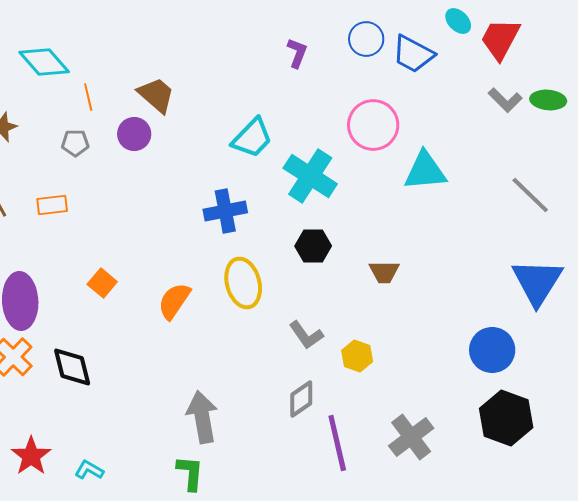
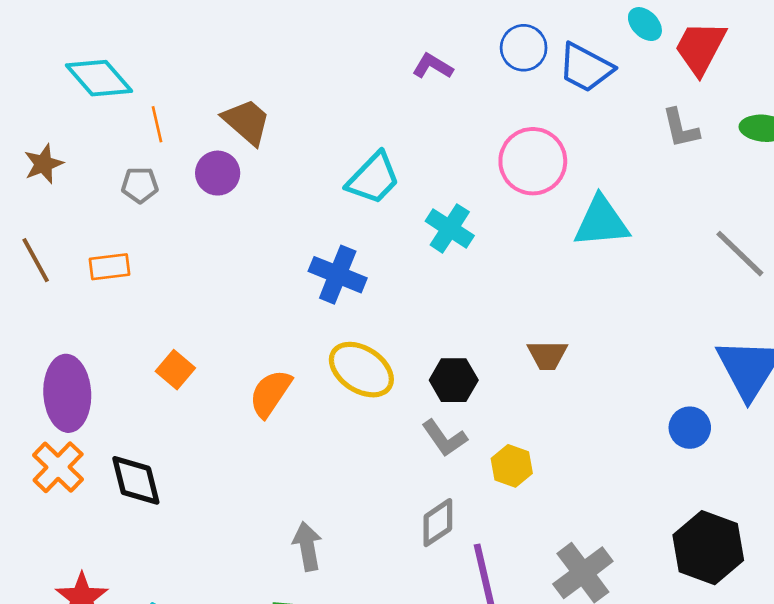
purple L-shape: (297, 53) -> (433, 66), turned -80
gray L-shape: (505, 100) -> (681, 128), moved, turned 32
cyan cross: (310, 176) -> (450, 228), size x0.7
blue cross: (225, 211) -> (338, 275), turned 33
black hexagon: (313, 246) -> (454, 380), moved
yellow ellipse: (243, 283) -> (361, 370), turned -42
blue circle: (492, 350) -> (690, 428), moved, size x0.7
gray arrow: (202, 417) -> (307, 546), size x0.7

